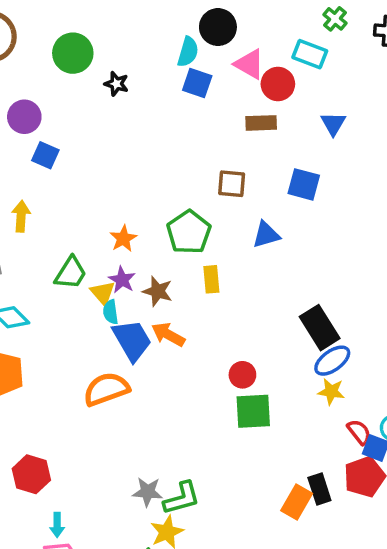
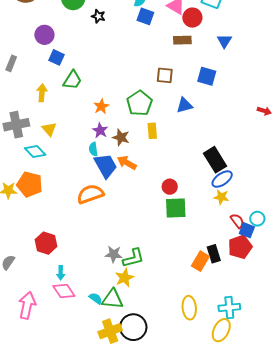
green trapezoid: (71, 273) -> (72, 80), moved
yellow triangle: (103, 293) -> (49, 129), moved

